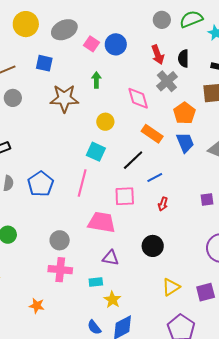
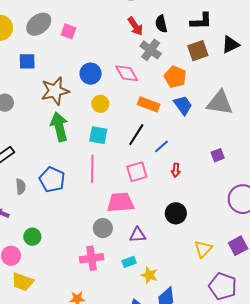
blue circle: (116, 44) -> (91, 74), moved
green arrow: (96, 80) -> (59, 127), moved, size x1.8
gray circle: (60, 240) -> (103, 228), moved

